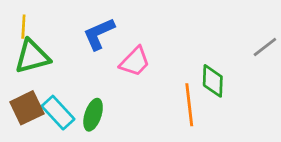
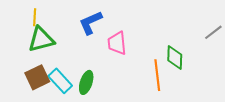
pink trapezoid: (135, 62) -> (117, 43), turned 130

